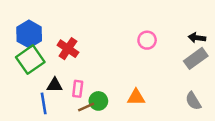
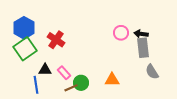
black arrow: (197, 38) -> (141, 34), moved
gray rectangle: (196, 58) -> (143, 48), moved, turned -60
pink rectangle: (78, 89) -> (64, 73), turned -48
gray semicircle: (193, 101) -> (152, 72), moved

